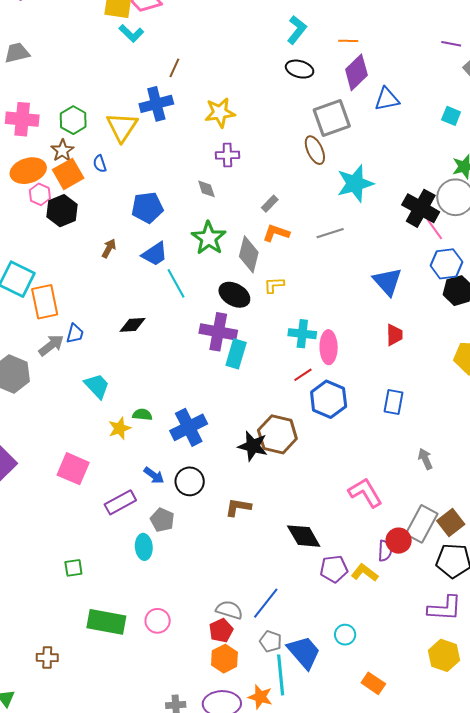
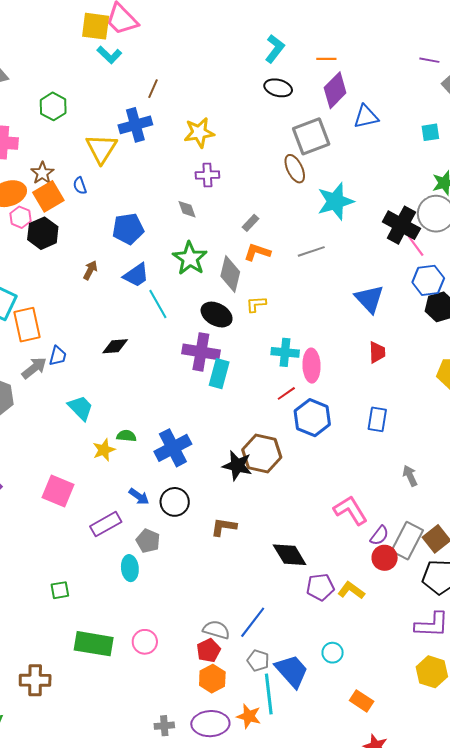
cyan square: (451, 116) -> (430, 132), turned -30
green hexagon: (73, 120) -> (53, 106), moved
purple semicircle: (385, 551) -> (379, 536), moved, turned 35
brown cross: (47, 658) -> (35, 680), size x1.4

